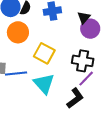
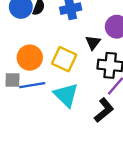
black triangle: (84, 18) -> (93, 43), moved
orange circle: (18, 32) -> (30, 58), moved

